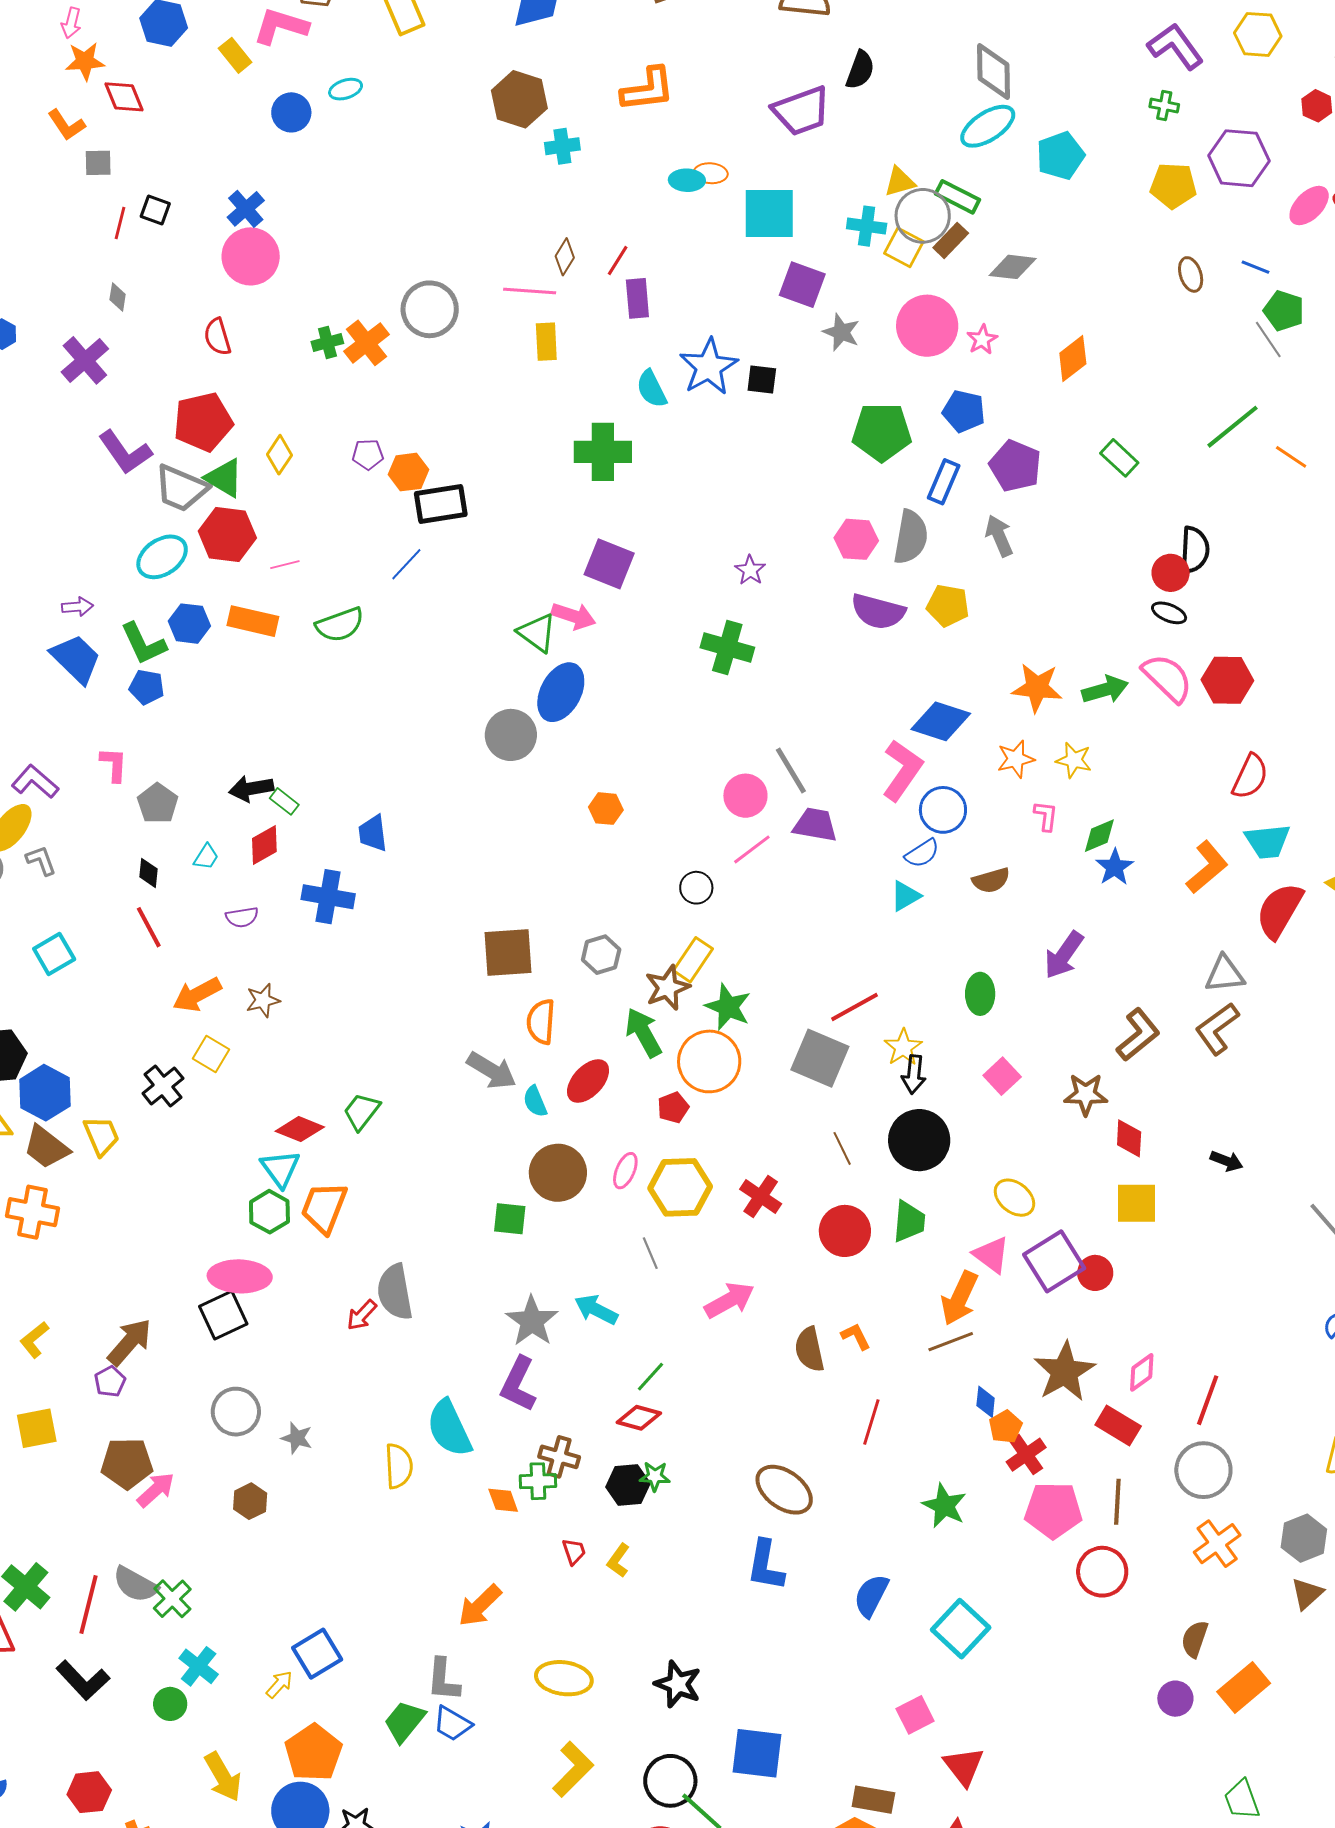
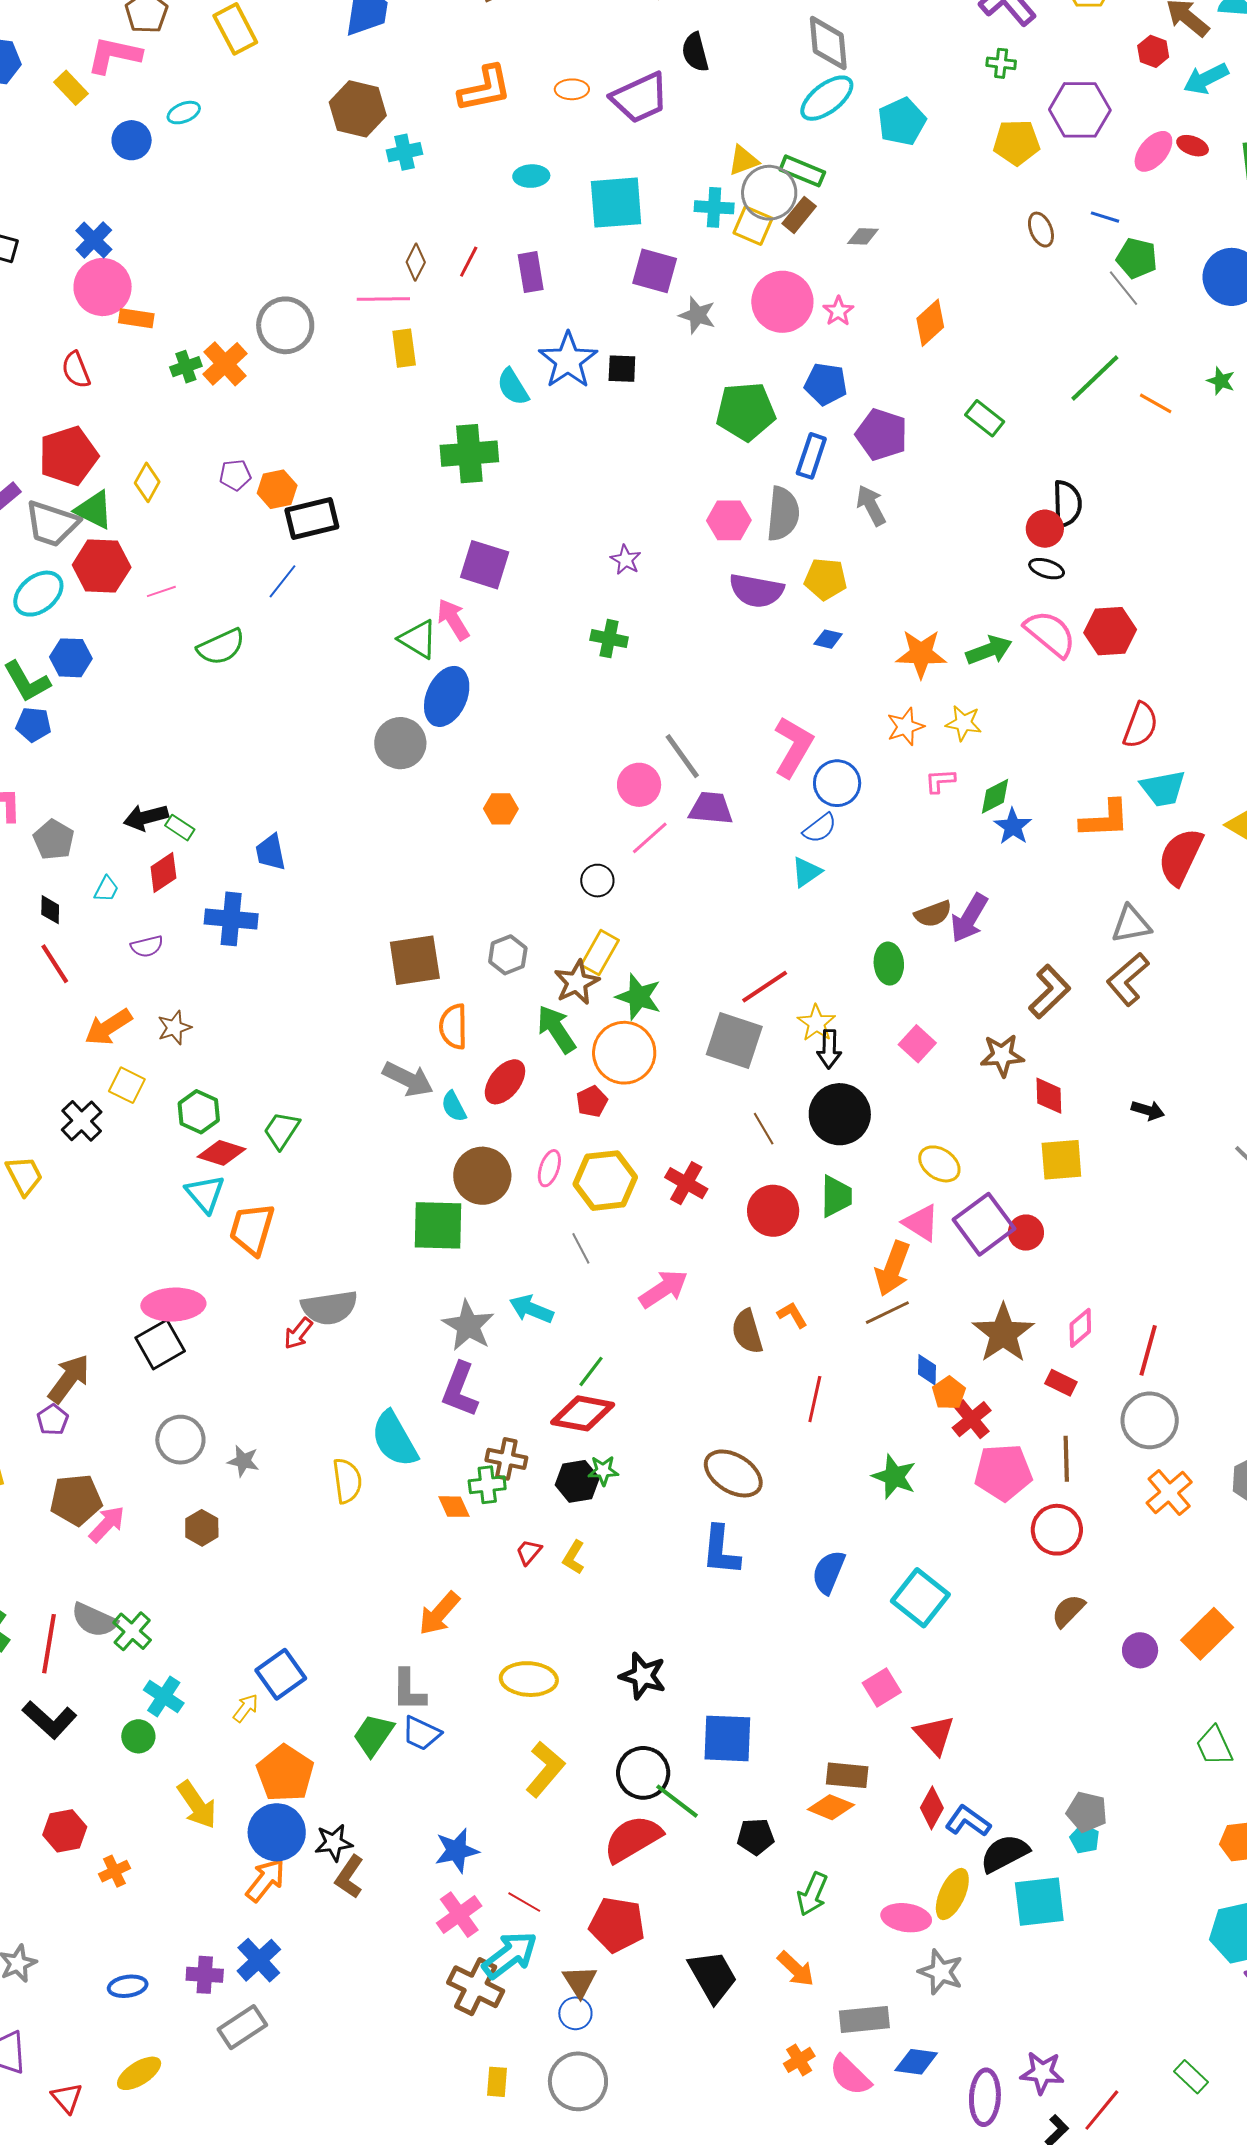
black semicircle: (860, 70) -> (695, 52), turned 150
orange ellipse: (711, 173) -> (572, 89), moved
gray diamond: (1013, 267) -> (863, 236), size x0.7
purple rectangle: (637, 298) -> (531, 272), moved
pink arrow: (573, 616) -> (453, 619), turned -135
orange rectangle: (253, 621) -> (136, 318), moved, size x0.7
green cross: (727, 648) -> (609, 639), size x0.7
blue diamond: (941, 721) -> (828, 639), moved, size x0.5
pink L-shape: (1046, 816) -> (940, 781), turned -96
orange L-shape: (1207, 867) -> (1105, 819), turned 42
brown semicircle: (991, 880) -> (933, 914), moved
green hexagon: (269, 1212) -> (199, 1112), moved
green square: (510, 1219) -> (438, 1225), size x1.6
gray semicircle: (395, 1292) -> (329, 1308), turned -84
red diamond: (639, 1418) -> (583, 1413), size x1.4
red rectangle: (1118, 1426) -> (1061, 1383), size x0.7
red trapezoid: (574, 1552) -> (529, 1552), turned -116
brown semicircle: (1195, 1639) -> (1068, 1611), moved, turned 30

